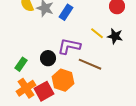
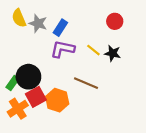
purple L-shape: (69, 46) -> (63, 49), moved
black circle: (48, 58) -> (28, 77), moved, size x1.5
red square: (44, 91) -> (36, 97), moved

